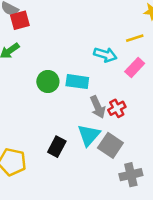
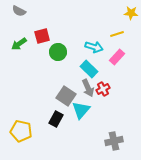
red square: (20, 20) -> (42, 36), moved
green circle: (48, 82) -> (58, 52), moved
cyan rectangle: (77, 82) -> (89, 69), moved, turned 36
gray square: (110, 145) -> (66, 96), moved

